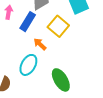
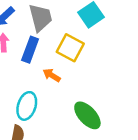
cyan ellipse: (28, 65) -> (27, 106), moved

